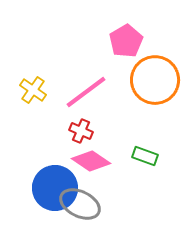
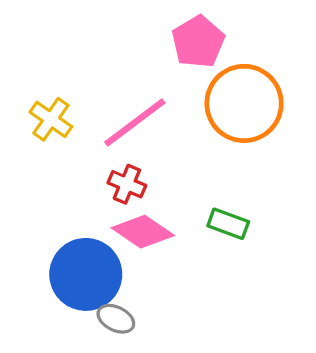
gray ellipse: (80, 204) -> (116, 319), moved, size x0.6

